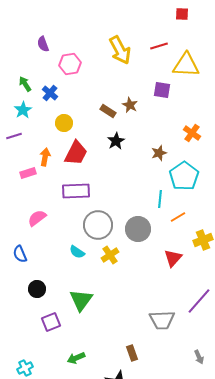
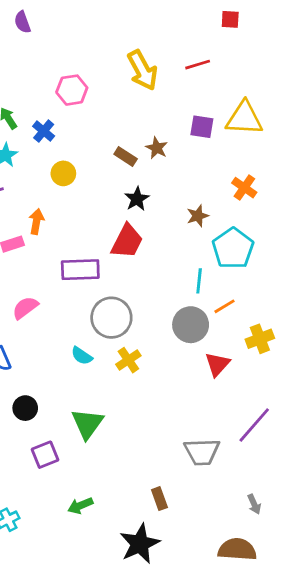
purple semicircle: (43, 44) -> (22, 22), moved
yellow triangle: (186, 65) -> (244, 118), moved
red trapezoid: (76, 153) -> (127, 241), moved
gray circle: (138, 229) -> (191, 325), moved

